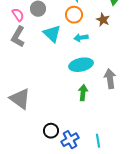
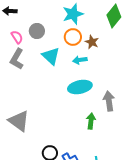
brown star: (103, 20) -> (92, 42), moved
green arrow: (83, 93) -> (91, 121), moved

